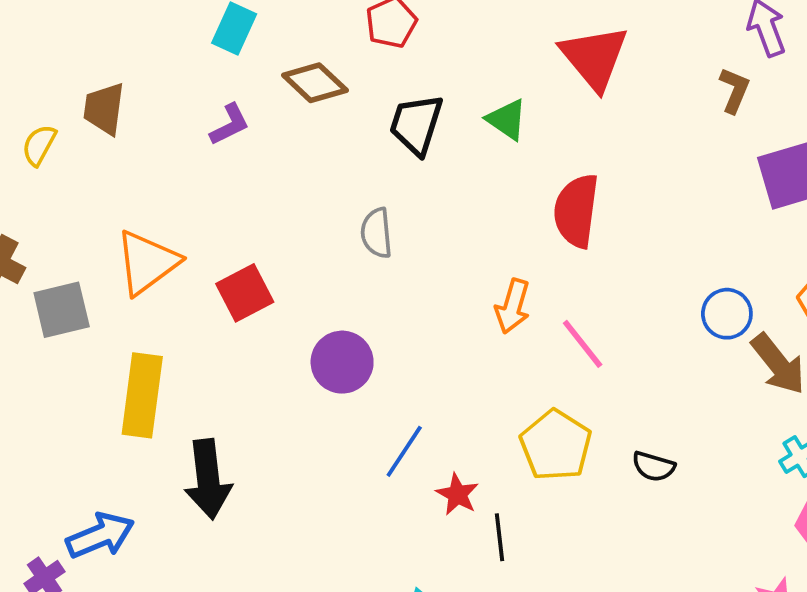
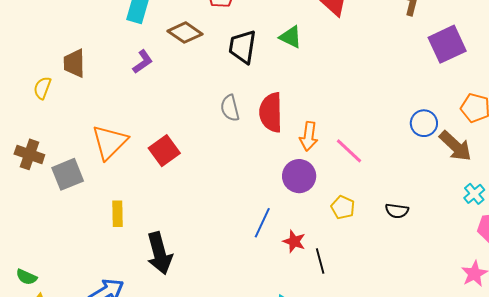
red semicircle: (576, 211) -> (271, 112), moved
purple circle: (342, 362) -> (299, 176), moved
yellow rectangle: (142, 395) -> (118, 214), size x0.6
yellow pentagon: (556, 445) -> (343, 207), size x0.6

